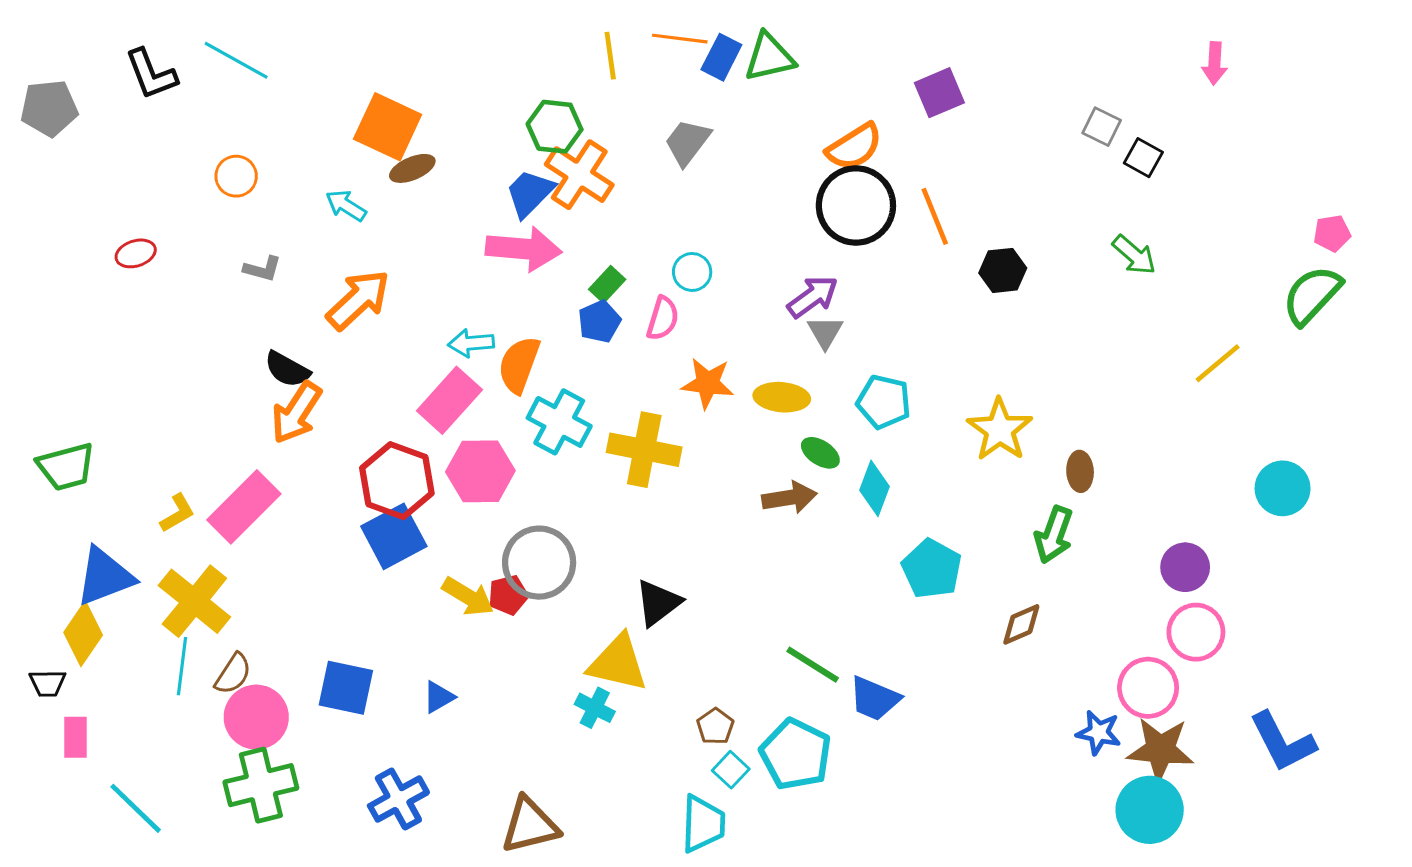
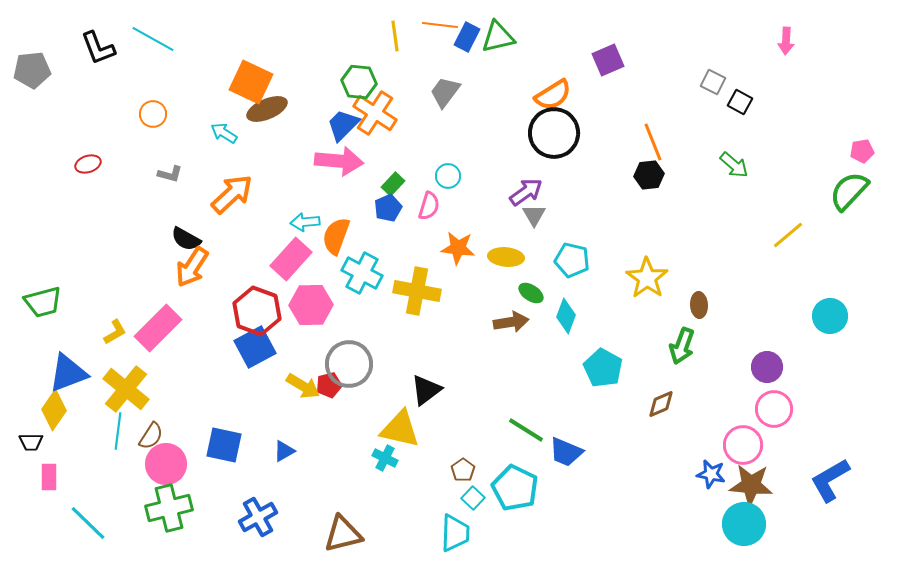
brown ellipse: (412, 168) -> (267, 109), size x1.4
orange line: (935, 216) -> (653, 142), moved
blue L-shape: (1283, 742) -> (830, 480), turned 87

